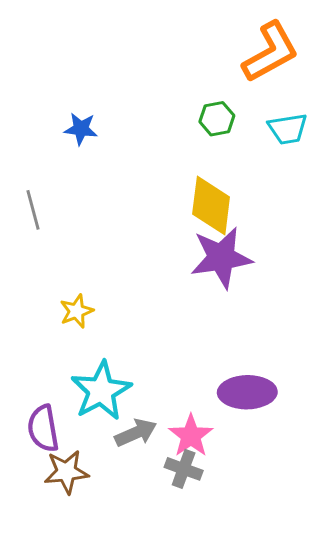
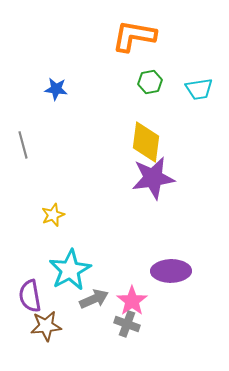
orange L-shape: (270, 52) -> (134, 36), moved, turned -141

